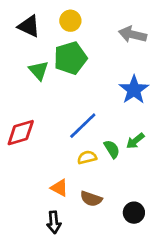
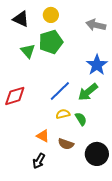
green arrow: (135, 141) -> (88, 92), moved, size x1.5
green semicircle: (112, 149) -> (81, 119), moved
black circle: (134, 213) -> (97, 154), size x1.5
black arrow: (54, 222) -> (39, 161), turned 35

